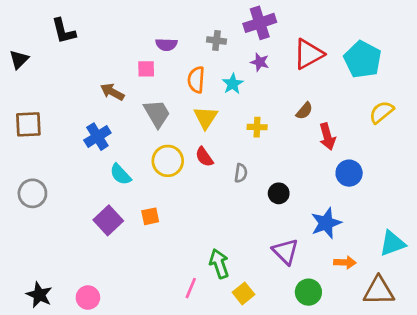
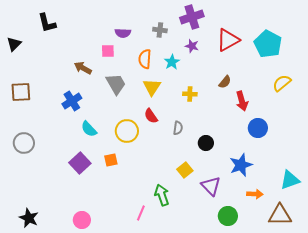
yellow circle: (168, 161) -> (127, 131), moved
yellow square: (244, 293) -> (185, 170), moved
pink circle: (88, 298) -> (82, 220), moved

